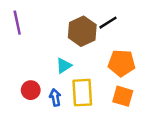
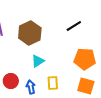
brown hexagon: (82, 31) -> (30, 33), moved
yellow rectangle: (82, 93) -> (53, 83), size x0.6

